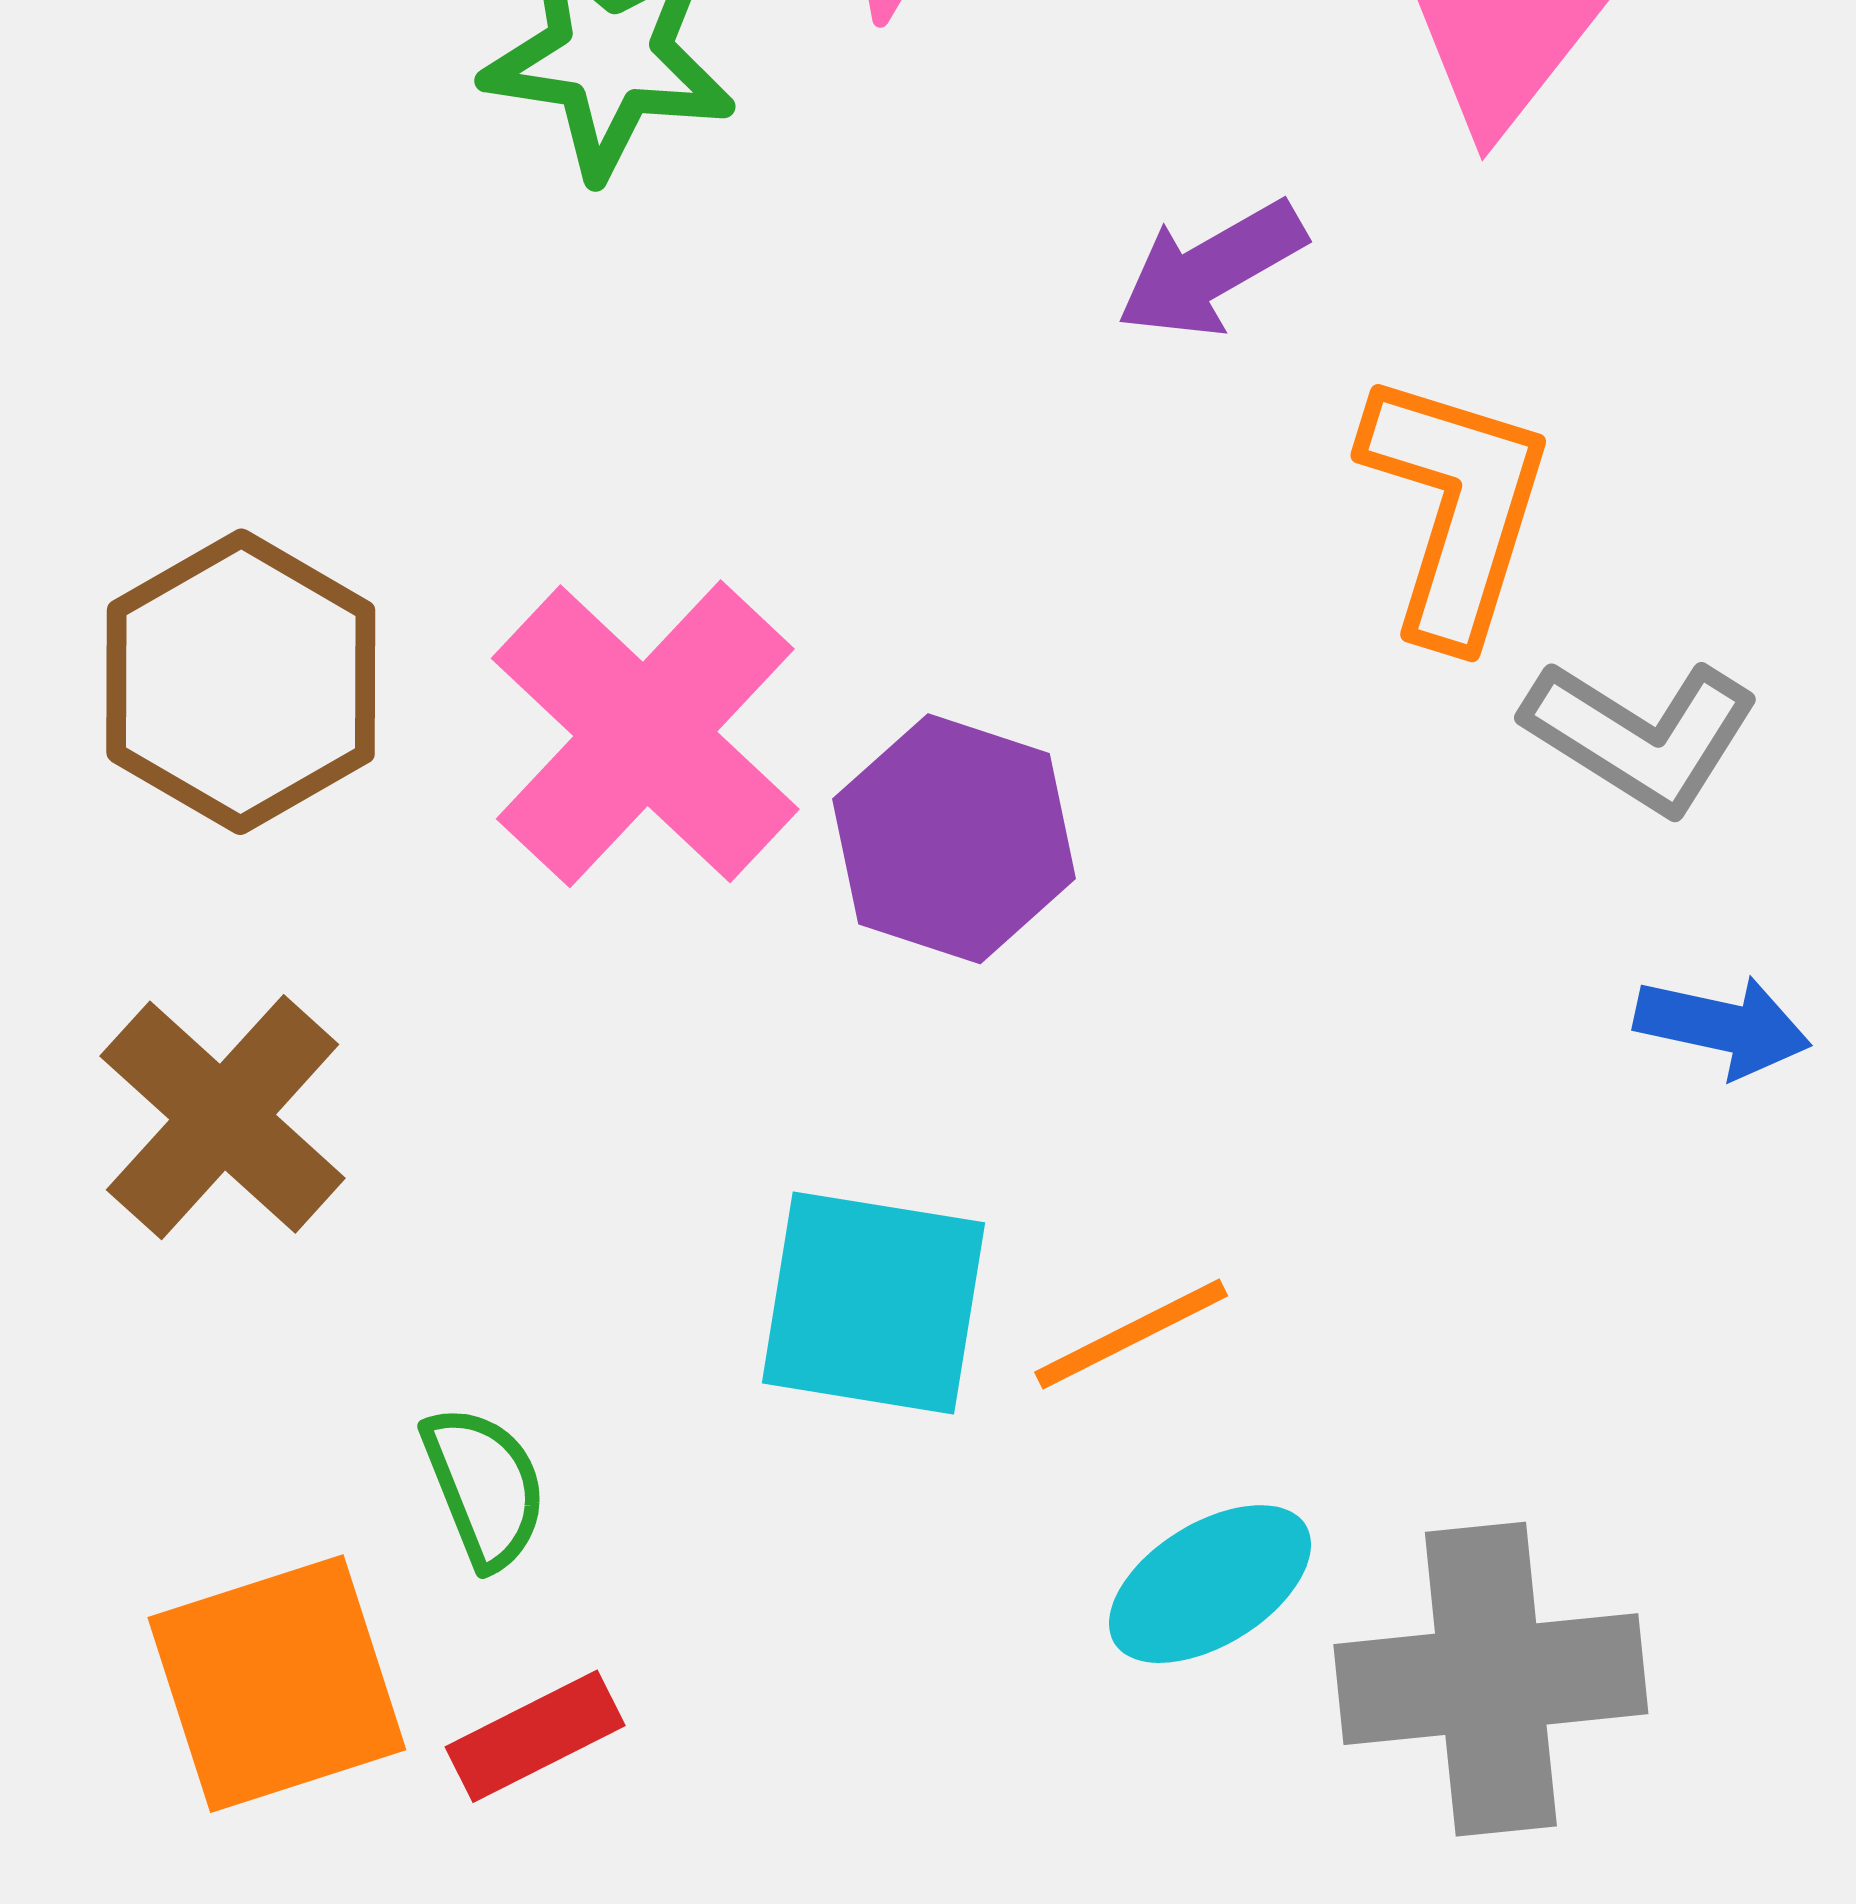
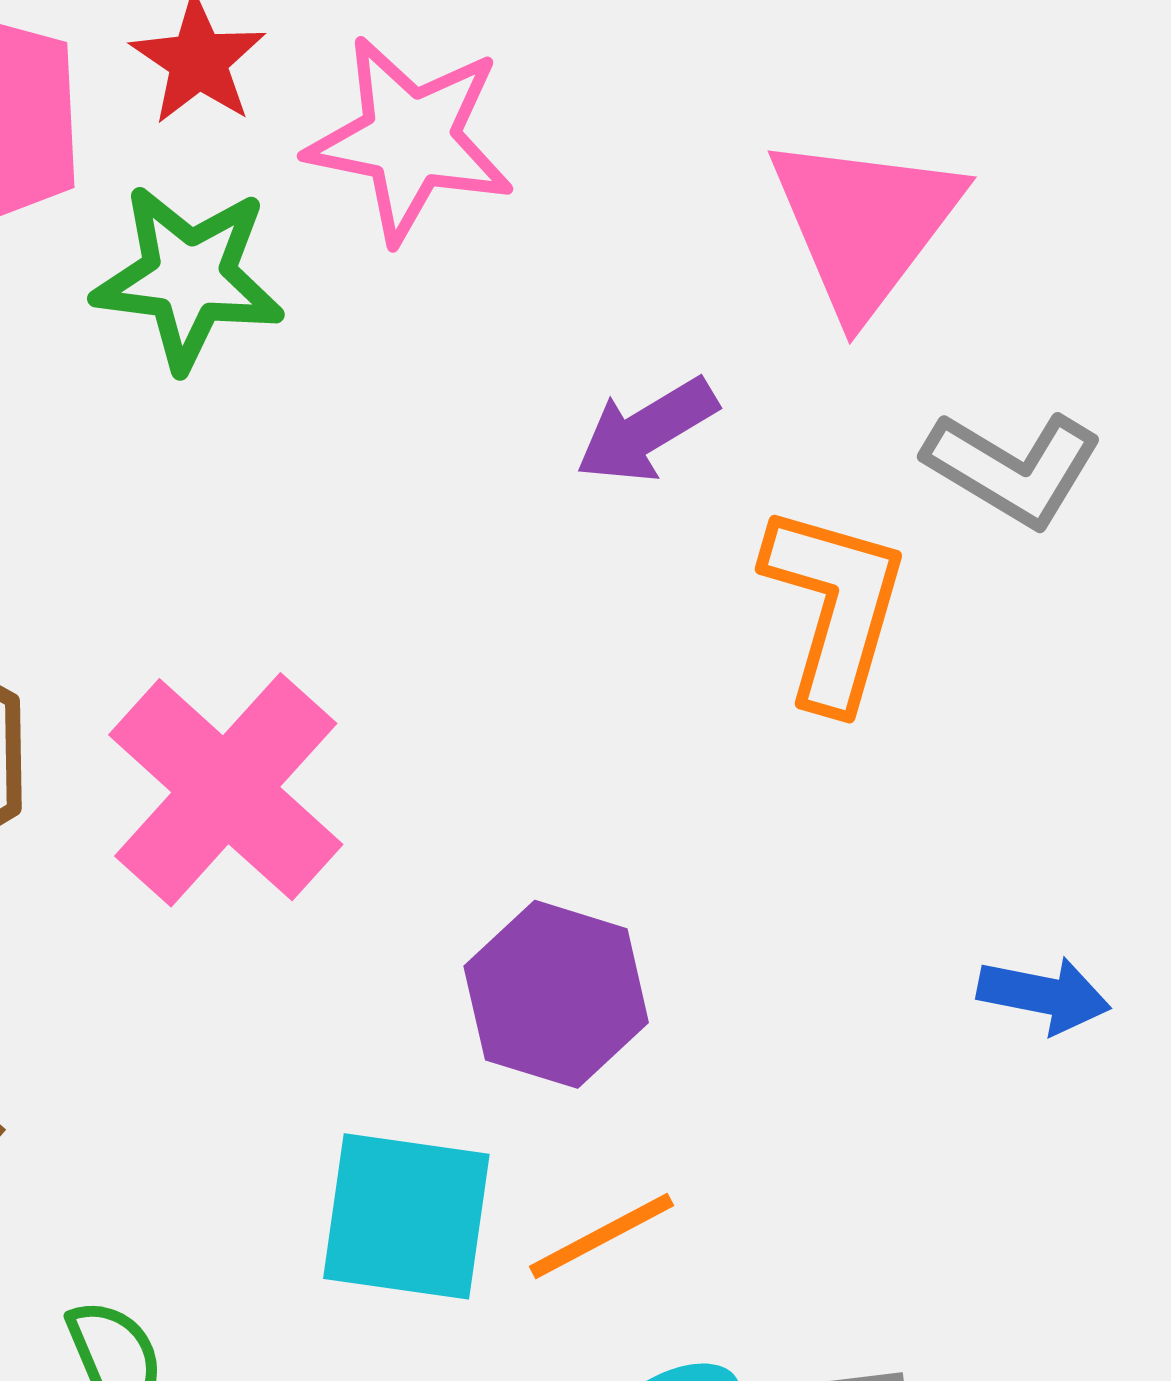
gray L-shape: (1641, 736) -> (1013, 468), moved
purple hexagon: (954, 839) -> (556, 994), moved

